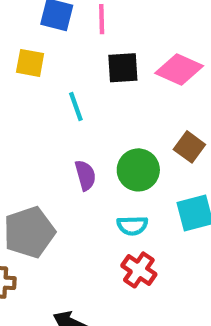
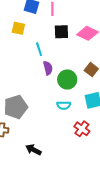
purple semicircle: (85, 175) -> (48, 68), moved
red cross: (139, 270) -> (82, 129), moved

